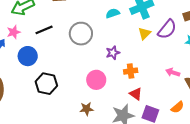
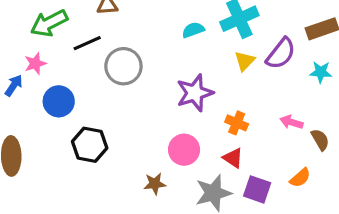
black line: (44, 30) -> (87, 43), moved
gray circle: (81, 34) -> (123, 66), moved
purple star: (113, 53) -> (195, 93), size x1.6
orange cross: (131, 71) -> (237, 123), moved, turned 32
pink circle: (96, 80) -> (184, 150), moved

